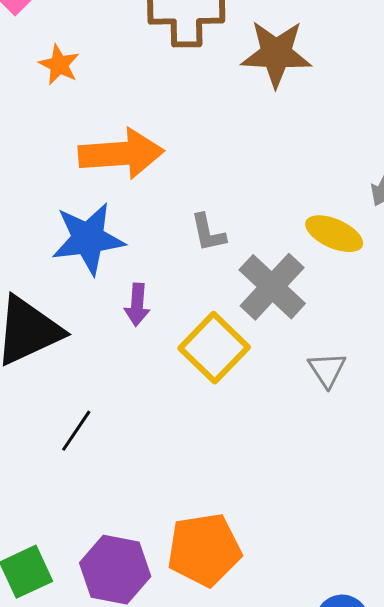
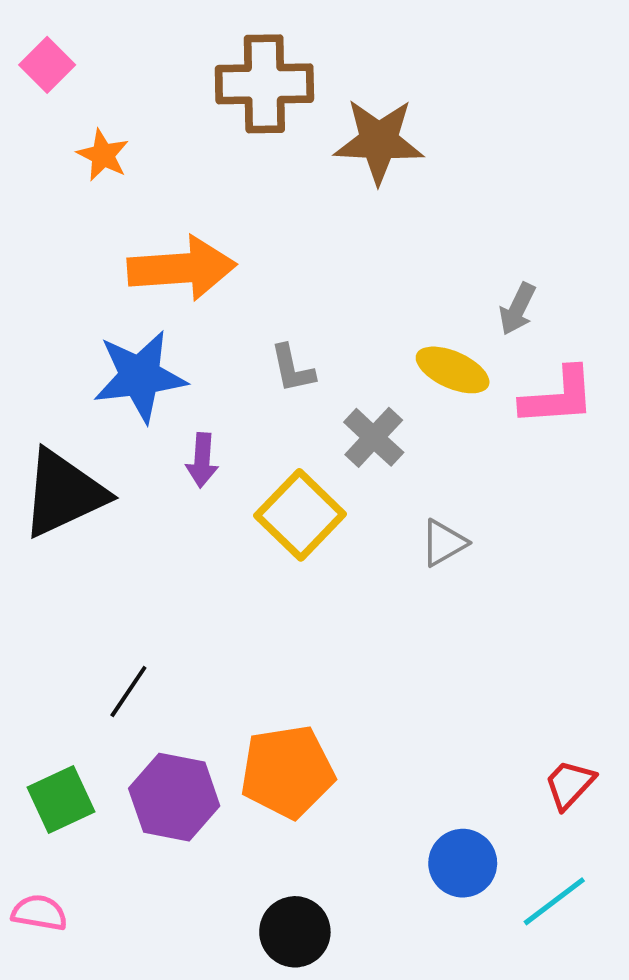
gray cross: (272, 287) -> (374, 437), size x0.7
gray triangle: (327, 370) -> (444, 543), turned 33
black line: (76, 431) -> (128, 692), moved

